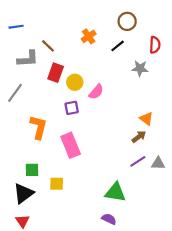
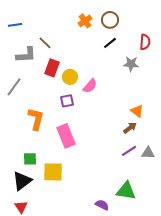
brown circle: (127, 21) -> (110, 20), moved
orange cross: (89, 36) -> (85, 21), moved
yellow square: (57, 184) -> (53, 172), size x1.5
green triangle: (115, 192) -> (126, 191), moved

